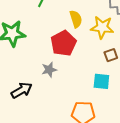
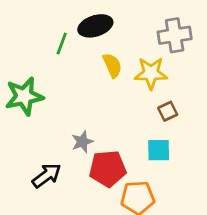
red pentagon: (63, 43) -> (108, 169), moved, turned 30

